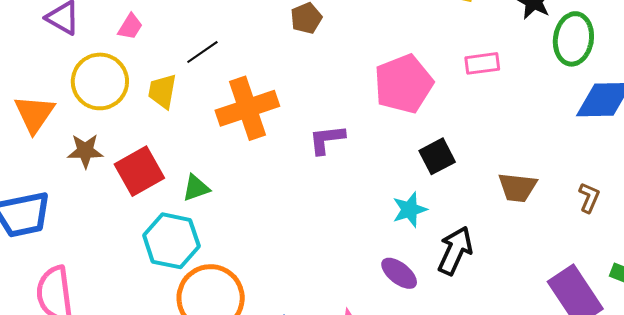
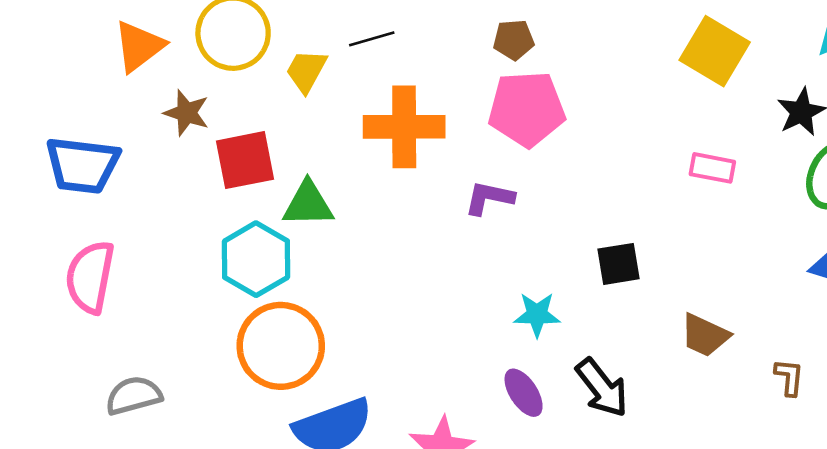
pink pentagon: (404, 84) -> (527, 109), moved
green triangle: (196, 188) -> (308, 204), size x1.4
brown L-shape: (589, 198) -> (789, 377), turned -36
cyan star: (410, 210) -> (537, 315), moved
black arrow: (455, 251) -> (602, 388), turned 99

